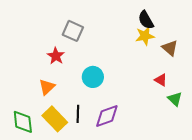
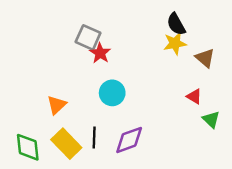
red star: (56, 56) -> (100, 53), moved

